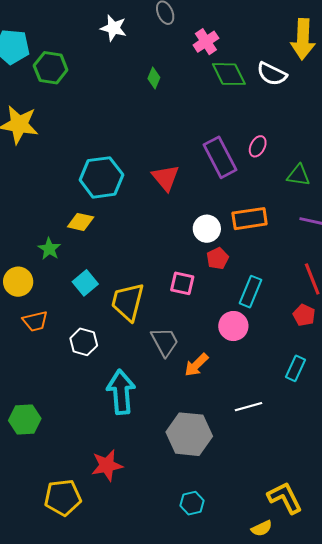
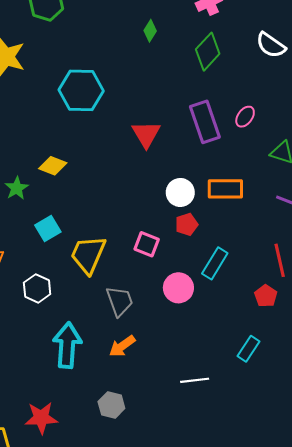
green diamond: (229, 74) -> (208, 52), moved, turned 60
cyan hexagon: (101, 177) -> (81, 90), moved
pink circle: (233, 326) -> (178, 288), moved
orange arrow: (196, 365) -> (122, 346), moved
gray hexagon: (189, 434) -> (111, 405), moved, size x0.6

